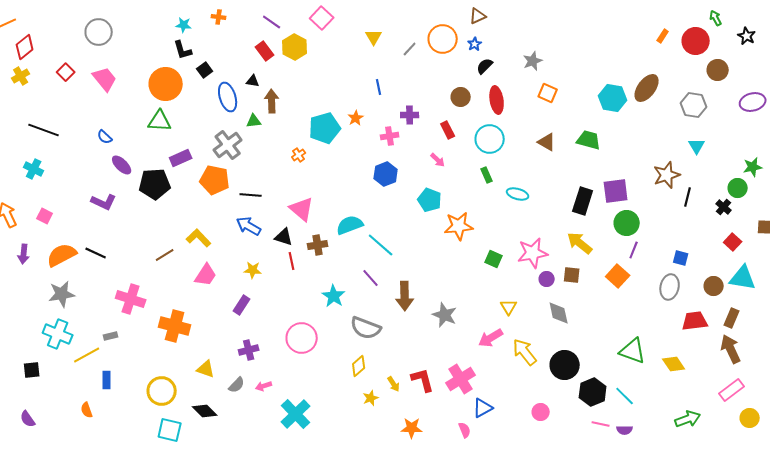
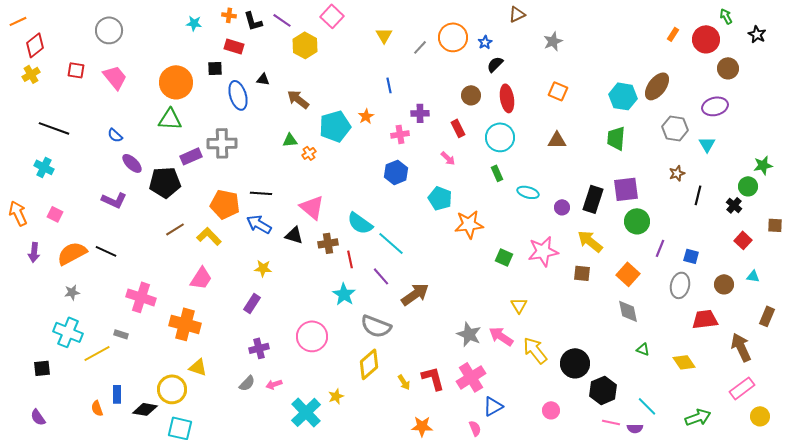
brown triangle: (478, 16) -> (517, 14), moved
black L-shape: (183, 50) -> (253, 21), moved
red rectangle: (265, 51) -> (234, 46), moved, turned -36
gray star: (533, 61) -> (553, 41), moved
black square: (205, 70) -> (215, 68), turned 35
red square: (66, 72) -> (76, 70), turned -36
brown arrow: (272, 101) -> (298, 99), moved, turned -50
purple ellipse: (753, 102) -> (715, 106), moved
gray hexagon: (694, 105) -> (675, 128), moved
green triangle: (254, 121) -> (290, 140), moved
green trapezoid: (589, 140) -> (616, 138), moved, turned -100
brown triangle: (547, 142) -> (557, 140), turned -30
gray cross: (228, 145) -> (222, 143), moved, turned 36
brown star: (667, 175) -> (677, 173), size x0.6
orange pentagon: (215, 180) -> (225, 204), moved
cyan semicircle: (350, 225) -> (360, 223), turned -124
purple line: (634, 250) -> (660, 248), moved
brown line: (165, 255) -> (175, 229), moved
red line: (292, 261) -> (350, 259), moved
pink trapezoid: (206, 275) -> (201, 278), moved
cyan triangle: (743, 278) -> (753, 276), size x0.5
purple circle: (547, 279) -> (562, 207), moved
gray star: (62, 294) -> (72, 292), size x0.6
brown arrow: (405, 296) -> (415, 294), turned -124
gray diamond: (559, 313) -> (628, 311), moved
gray star: (445, 315) -> (469, 334), moved
brown rectangle: (732, 318) -> (767, 316), moved
gray rectangle: (111, 336) -> (121, 334), turned 32
pink arrow: (491, 338) -> (501, 336), turned 65
green triangle: (633, 351) -> (643, 349), size x0.5
yellow diamond: (359, 366) -> (369, 364), size x1.4
yellow triangle: (206, 369) -> (198, 367), moved
blue rectangle: (107, 380) -> (117, 394), moved
cyan line: (625, 396) -> (647, 406), moved
yellow star: (371, 398) -> (336, 396), moved
black diamond: (205, 411) -> (145, 409), moved, turned -35

